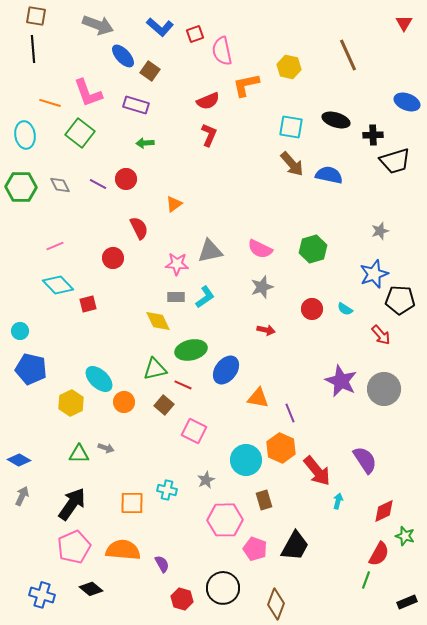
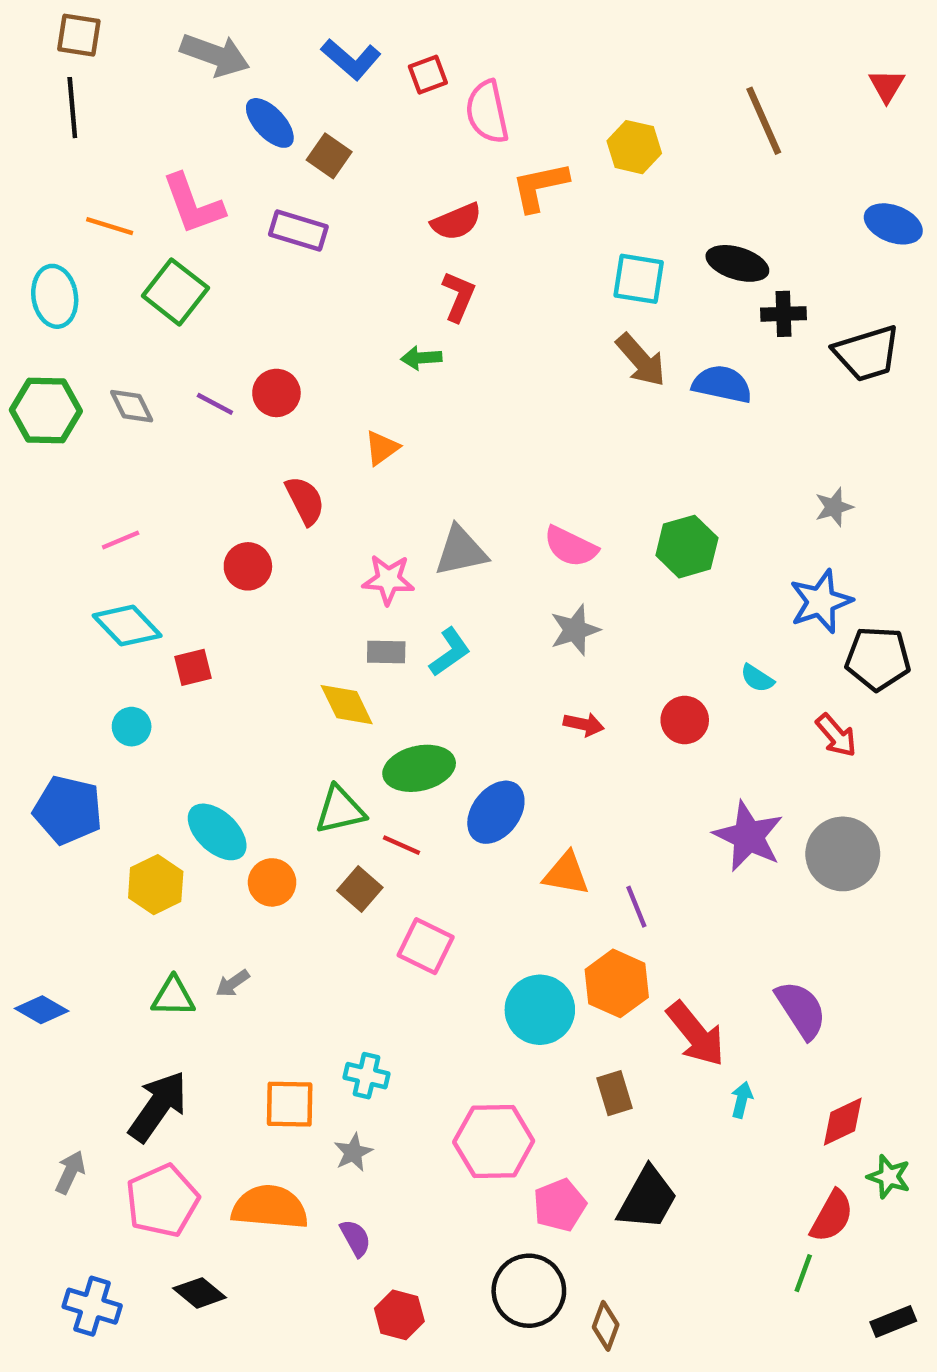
red triangle: (404, 23) -> (887, 86), moved
black cross: (373, 135) -> (783, 314), moved
green arrow: (145, 143) -> (421, 358), moved
red circle: (312, 309) -> (685, 720), moved
cyan circle: (20, 331) -> (132, 727), moved
gray arrow: (106, 448) -> (233, 983), turned 126
gray star: (206, 480) -> (353, 1152), moved
gray arrow: (22, 496) -> (70, 1172), moved
brown rectangle: (264, 500) -> (614, 1093), moved
pink pentagon: (255, 549) -> (560, 1205), turned 30
black circle: (223, 588) -> (529, 1291), moved
brown diamond: (276, 604) -> (606, 1326), size x0.7

